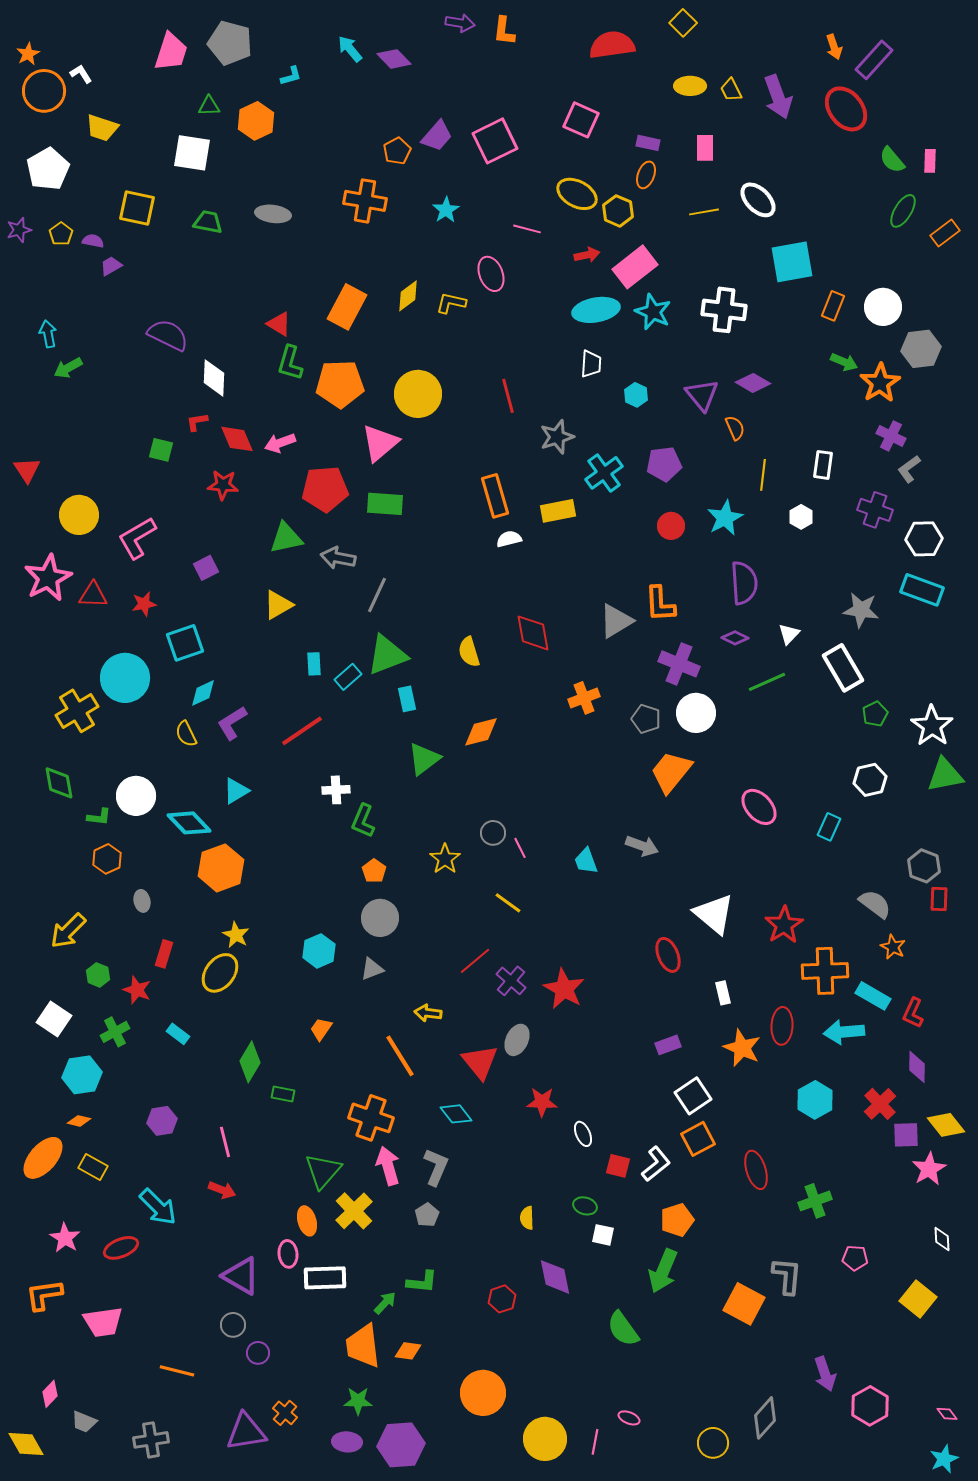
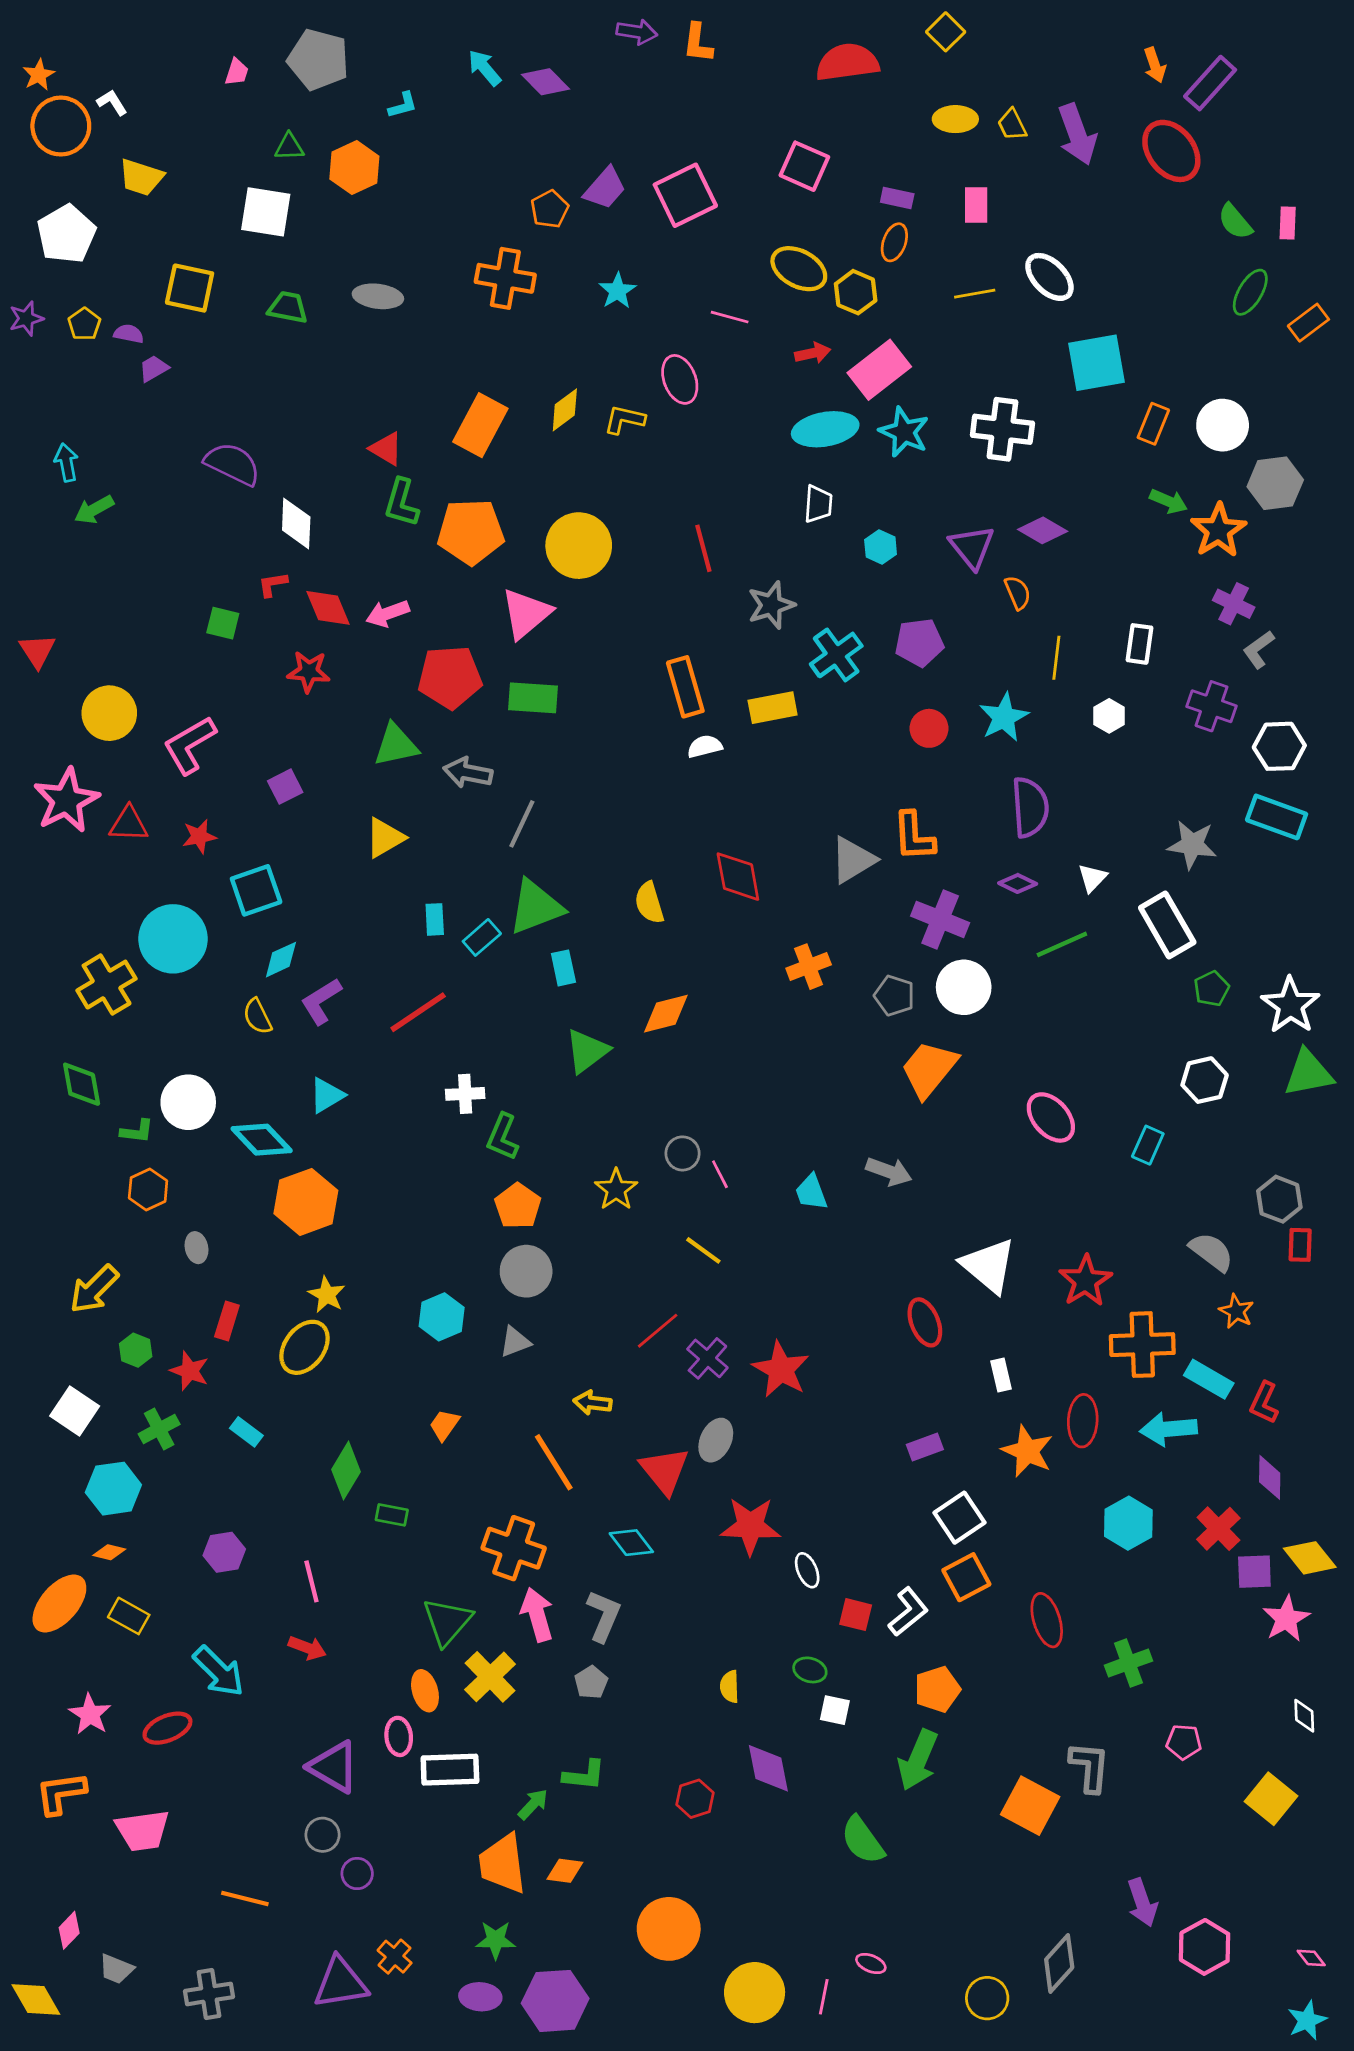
pink trapezoid: (171, 52) -> (237, 72), size x0.5
orange pentagon: (374, 871) -> (518, 1206), size x1.4
red star: (542, 1102) -> (750, 1526), size x1.4

